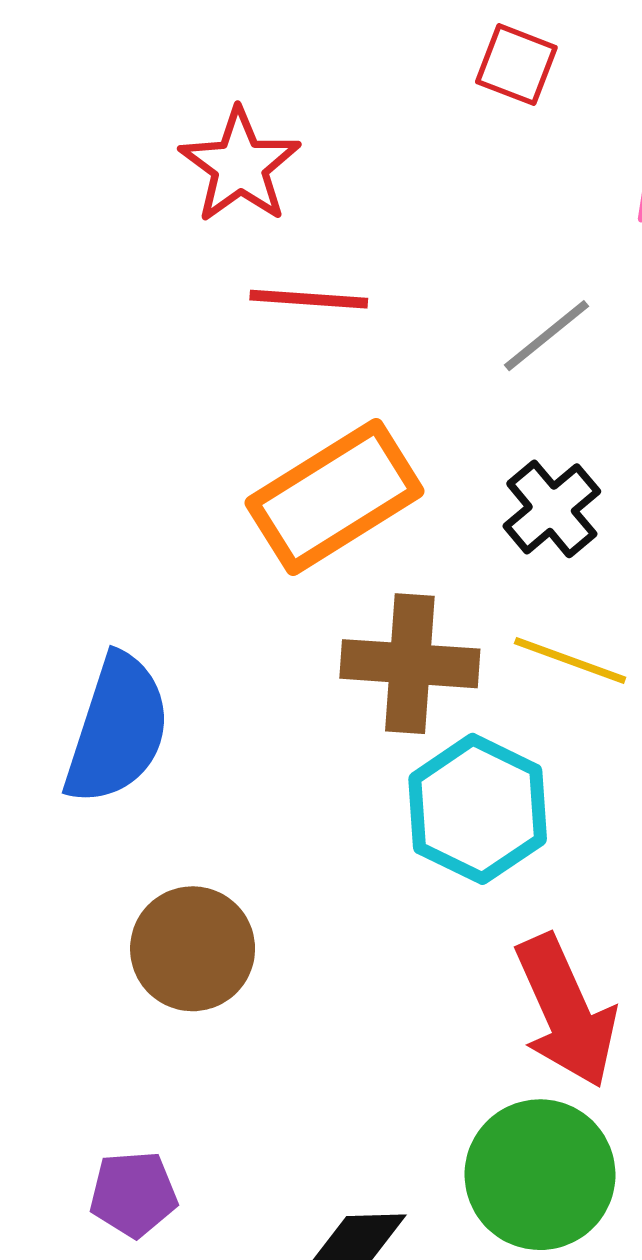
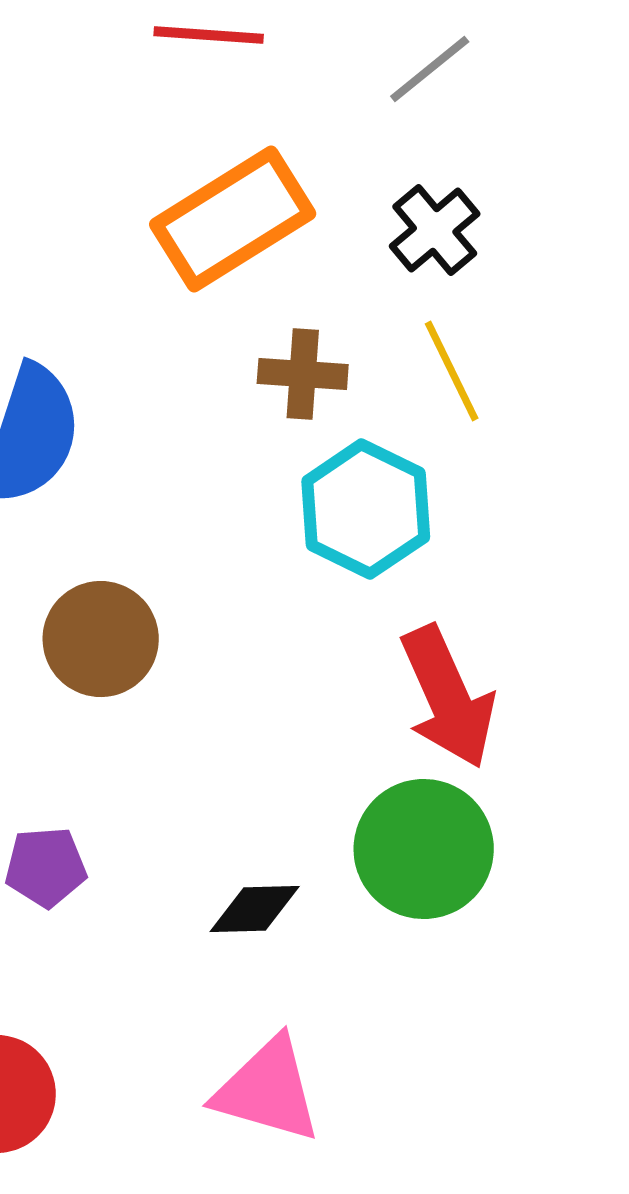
yellow line: (570, 660) -> (452, 371), turned 44
brown cross: (410, 664) -> (303, 374), size x0.7

